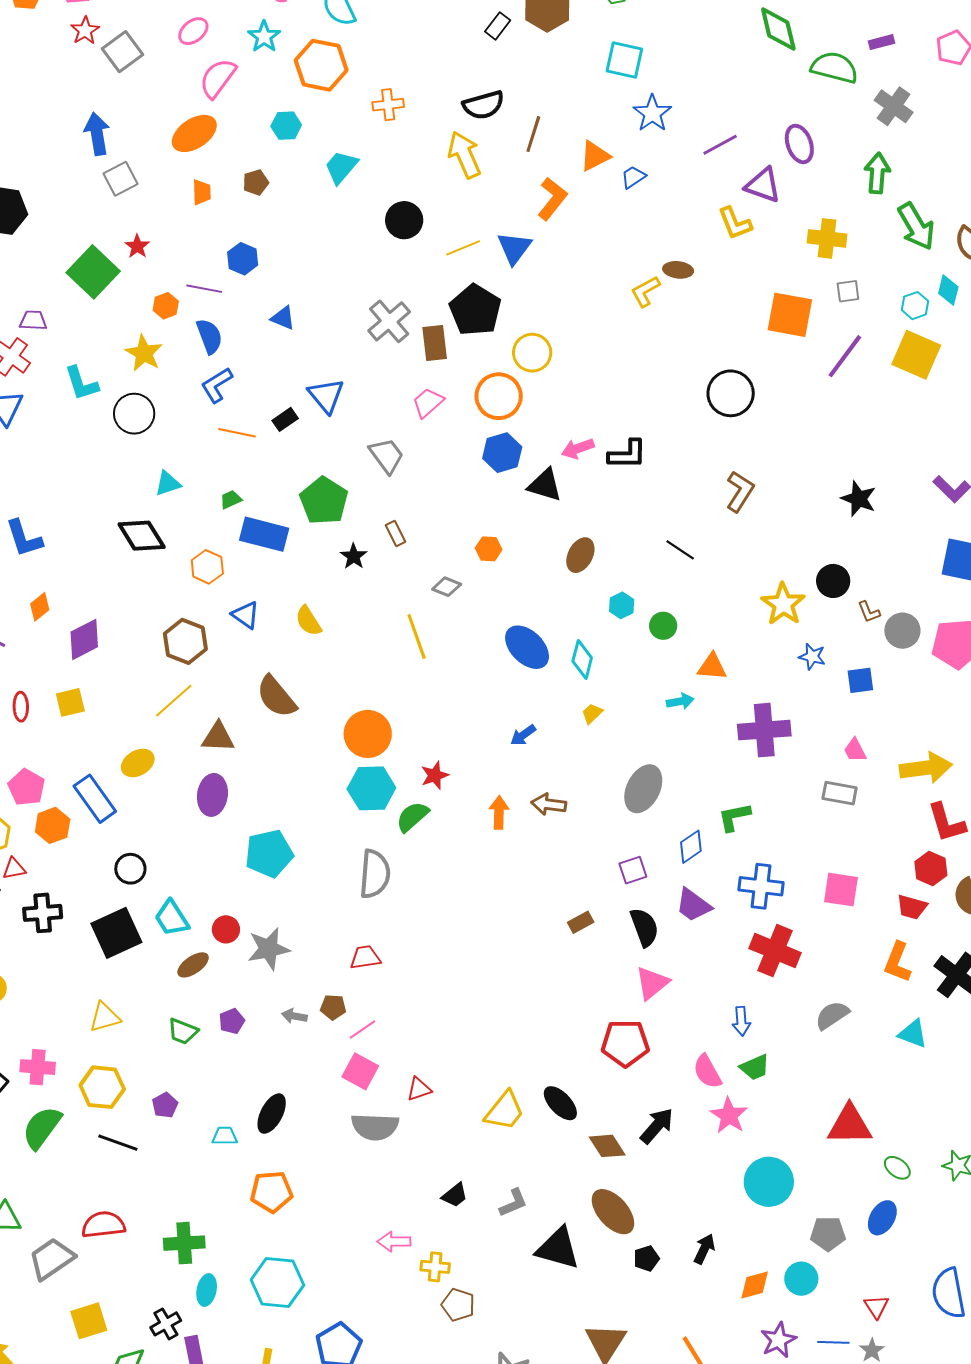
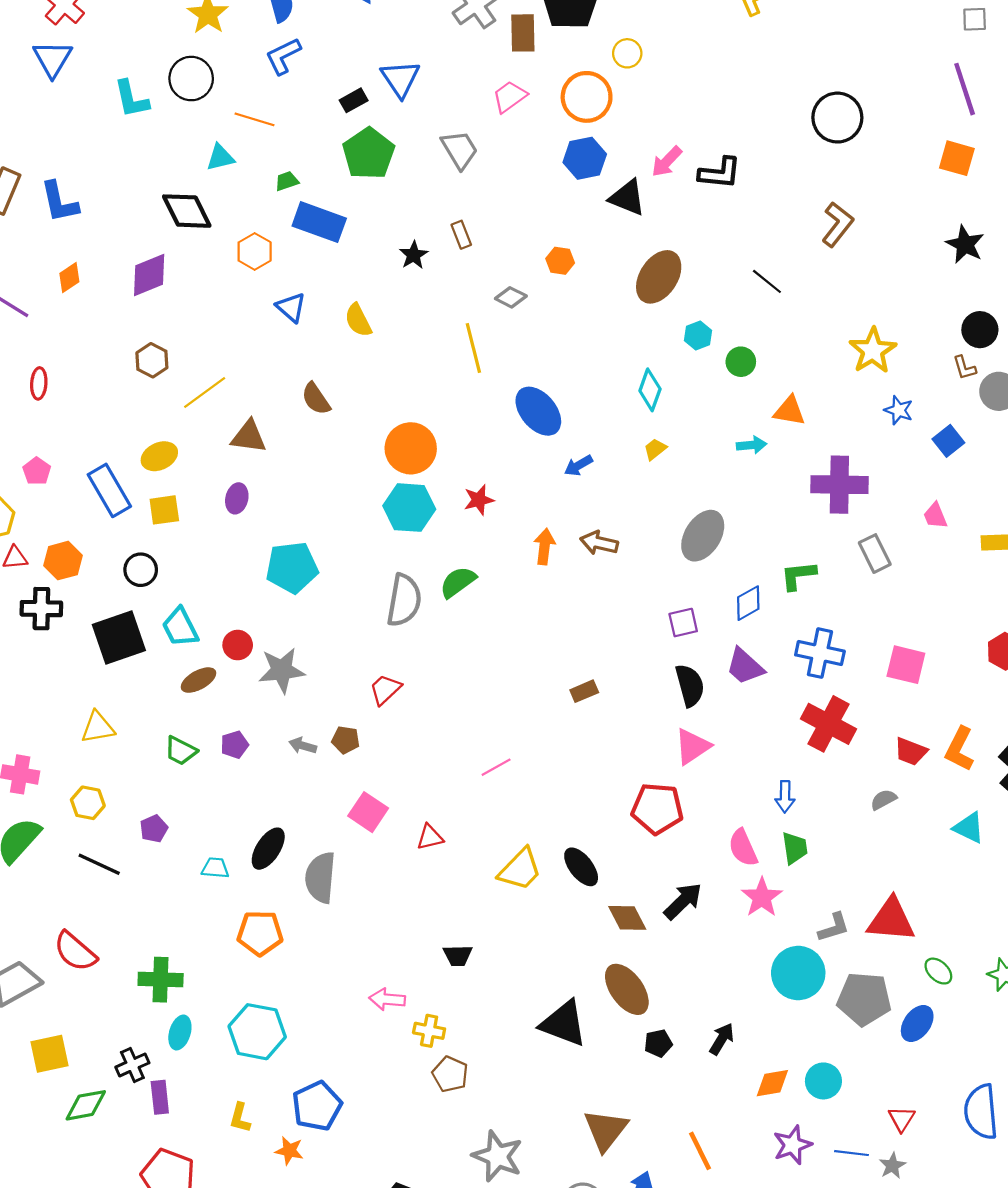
orange square: (790, 315) -> (957, 158), moved, size x0.7
yellow circle: (532, 353) -> (627, 53), size x0.7
purple line: (845, 356) -> (965, 89), turned -60
cyan L-shape: (81, 383) -> (131, 99), moved
orange line: (237, 433) -> (254, 119), moved
pink arrow: (578, 449) -> (667, 162), turned -32
green pentagon: (324, 501) -> (369, 154), moved
brown ellipse: (580, 555) -> (659, 277), size x1.4
black circle: (833, 581) -> (980, 330), moved
purple diamond: (84, 639) -> (149, 275), moved
brown hexagon: (185, 641) -> (152, 360), moved, size x0.7
blue ellipse: (527, 647) -> (538, 411), moved
blue square: (860, 680) -> (948, 441), turned -36
brown semicircle: (276, 697) -> (316, 399), size x0.7
yellow square: (70, 702) -> (164, 510), moved
pink pentagon: (26, 787) -> (37, 471), size x0.7
gray rectangle: (840, 793) -> (875, 554), moved, turned 48
purple ellipse: (212, 795) -> (237, 498), size x0.7
green semicircle: (412, 817) -> (458, 582), moved
orange hexagon: (53, 825) -> (63, 561), moved
red trapezoid: (912, 907) -> (911, 751), moved
brown rectangle: (581, 922) -> (584, 691), moved
red trapezoid: (365, 957) -> (385, 689), turned -40
gray semicircle: (832, 1015) -> (884, 800), size x0.7
pink line: (363, 1029) -> (496, 767), moved
green trapezoid: (755, 1067) -> (795, 848), turned -80
yellow hexagon: (102, 1087) -> (88, 803), size x0.7
gray semicircle: (375, 1127) -> (320, 878), moved, turned 87
black trapezoid: (455, 1195) -> (458, 955), turned 32
gray L-shape: (513, 1203) -> (834, 927), moved
red semicircle: (103, 1225) -> (75, 951), turned -138
gray pentagon: (828, 1234) -> (864, 999), moved, size x1.4

